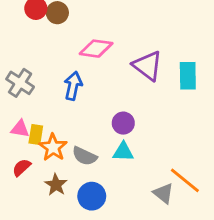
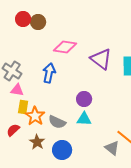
pink triangle: (20, 129) -> (17, 90), moved

